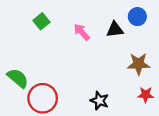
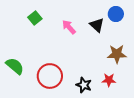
black triangle: (115, 30) -> (97, 25), turned 49
red star: (146, 95) -> (109, 80), moved
red circle: (43, 98) -> (50, 76), moved

